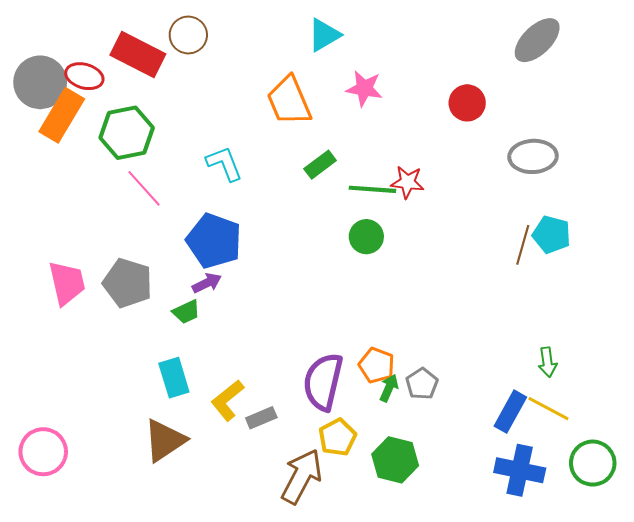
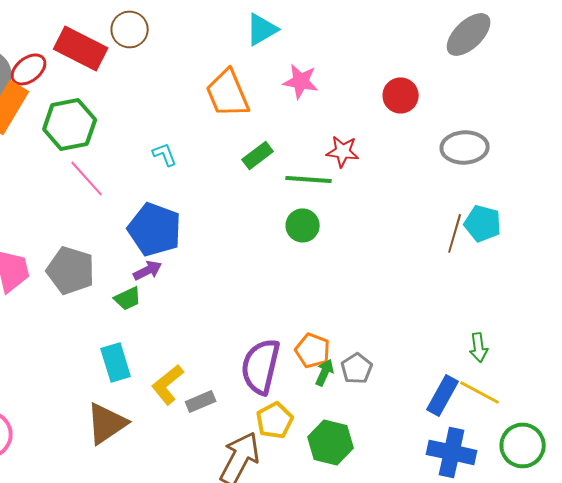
red ellipse: (84, 76) -> (29, 69), turned -54
cyan L-shape: (224, 164) -> (165, 154), size x0.7
red star: (407, 182) -> (343, 151), moved

